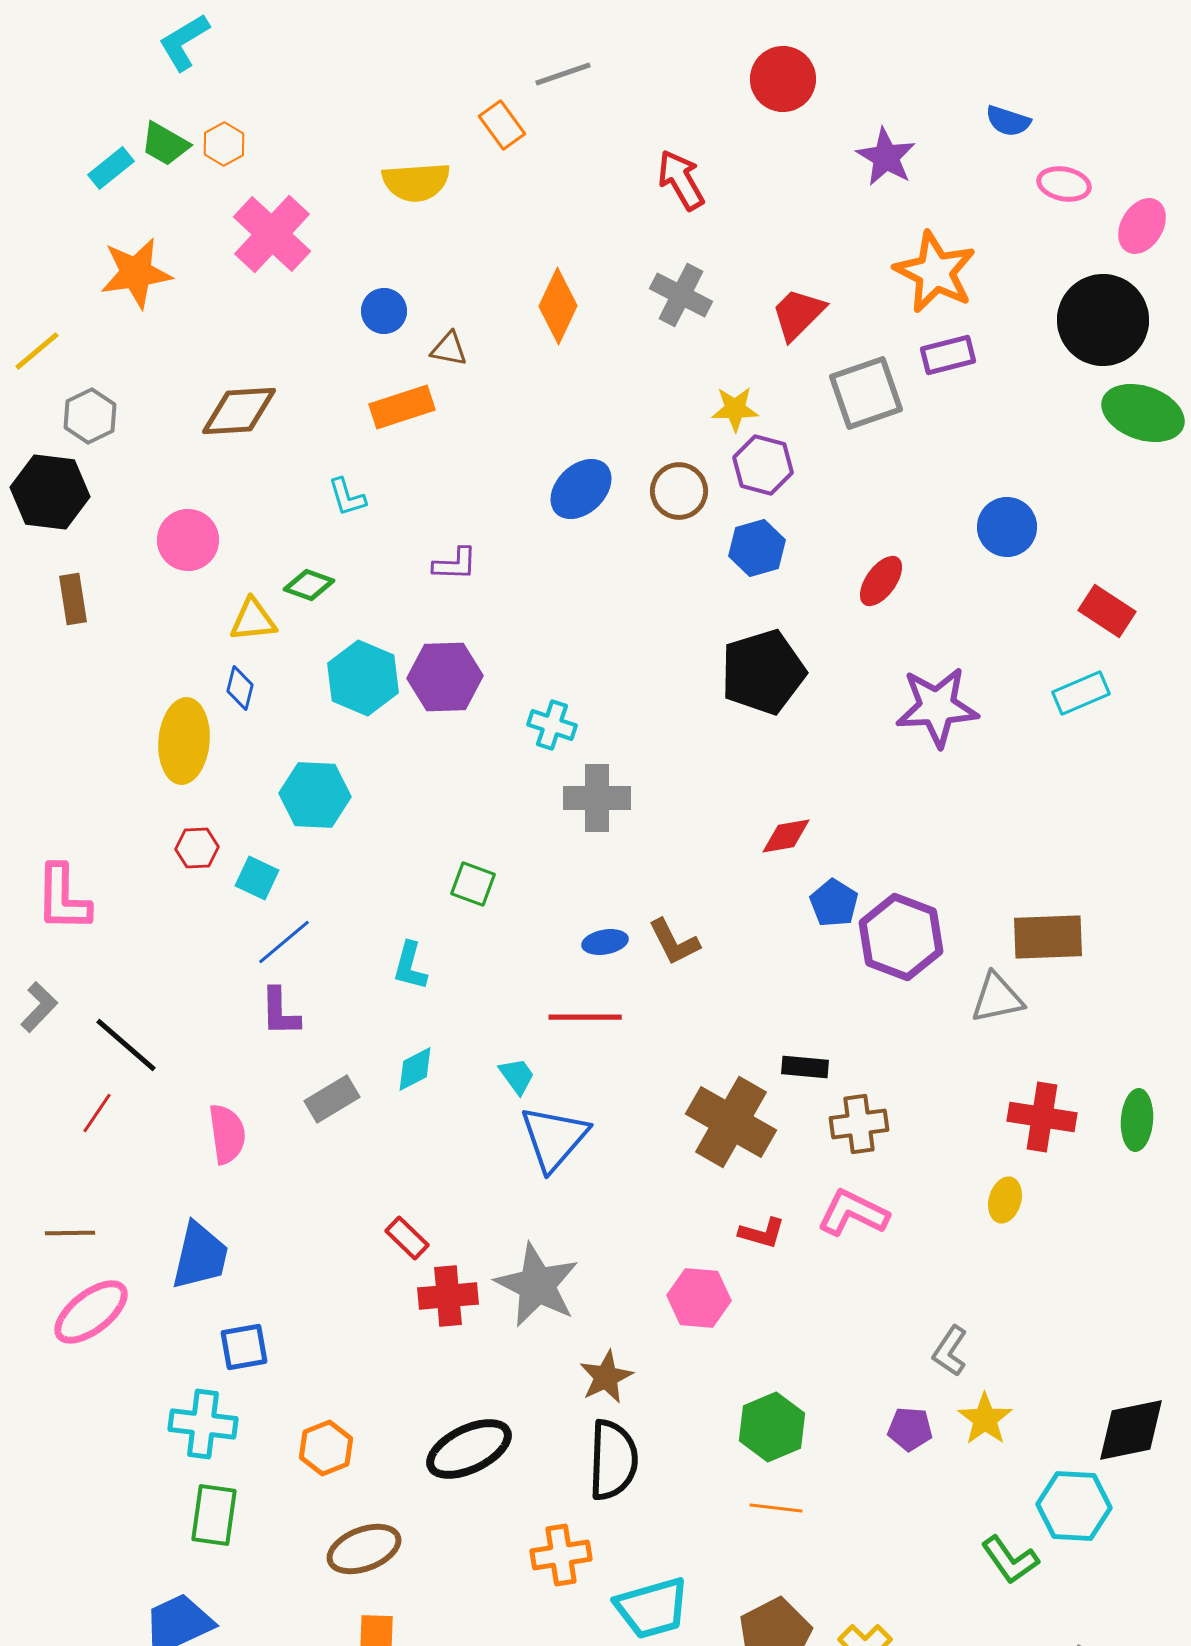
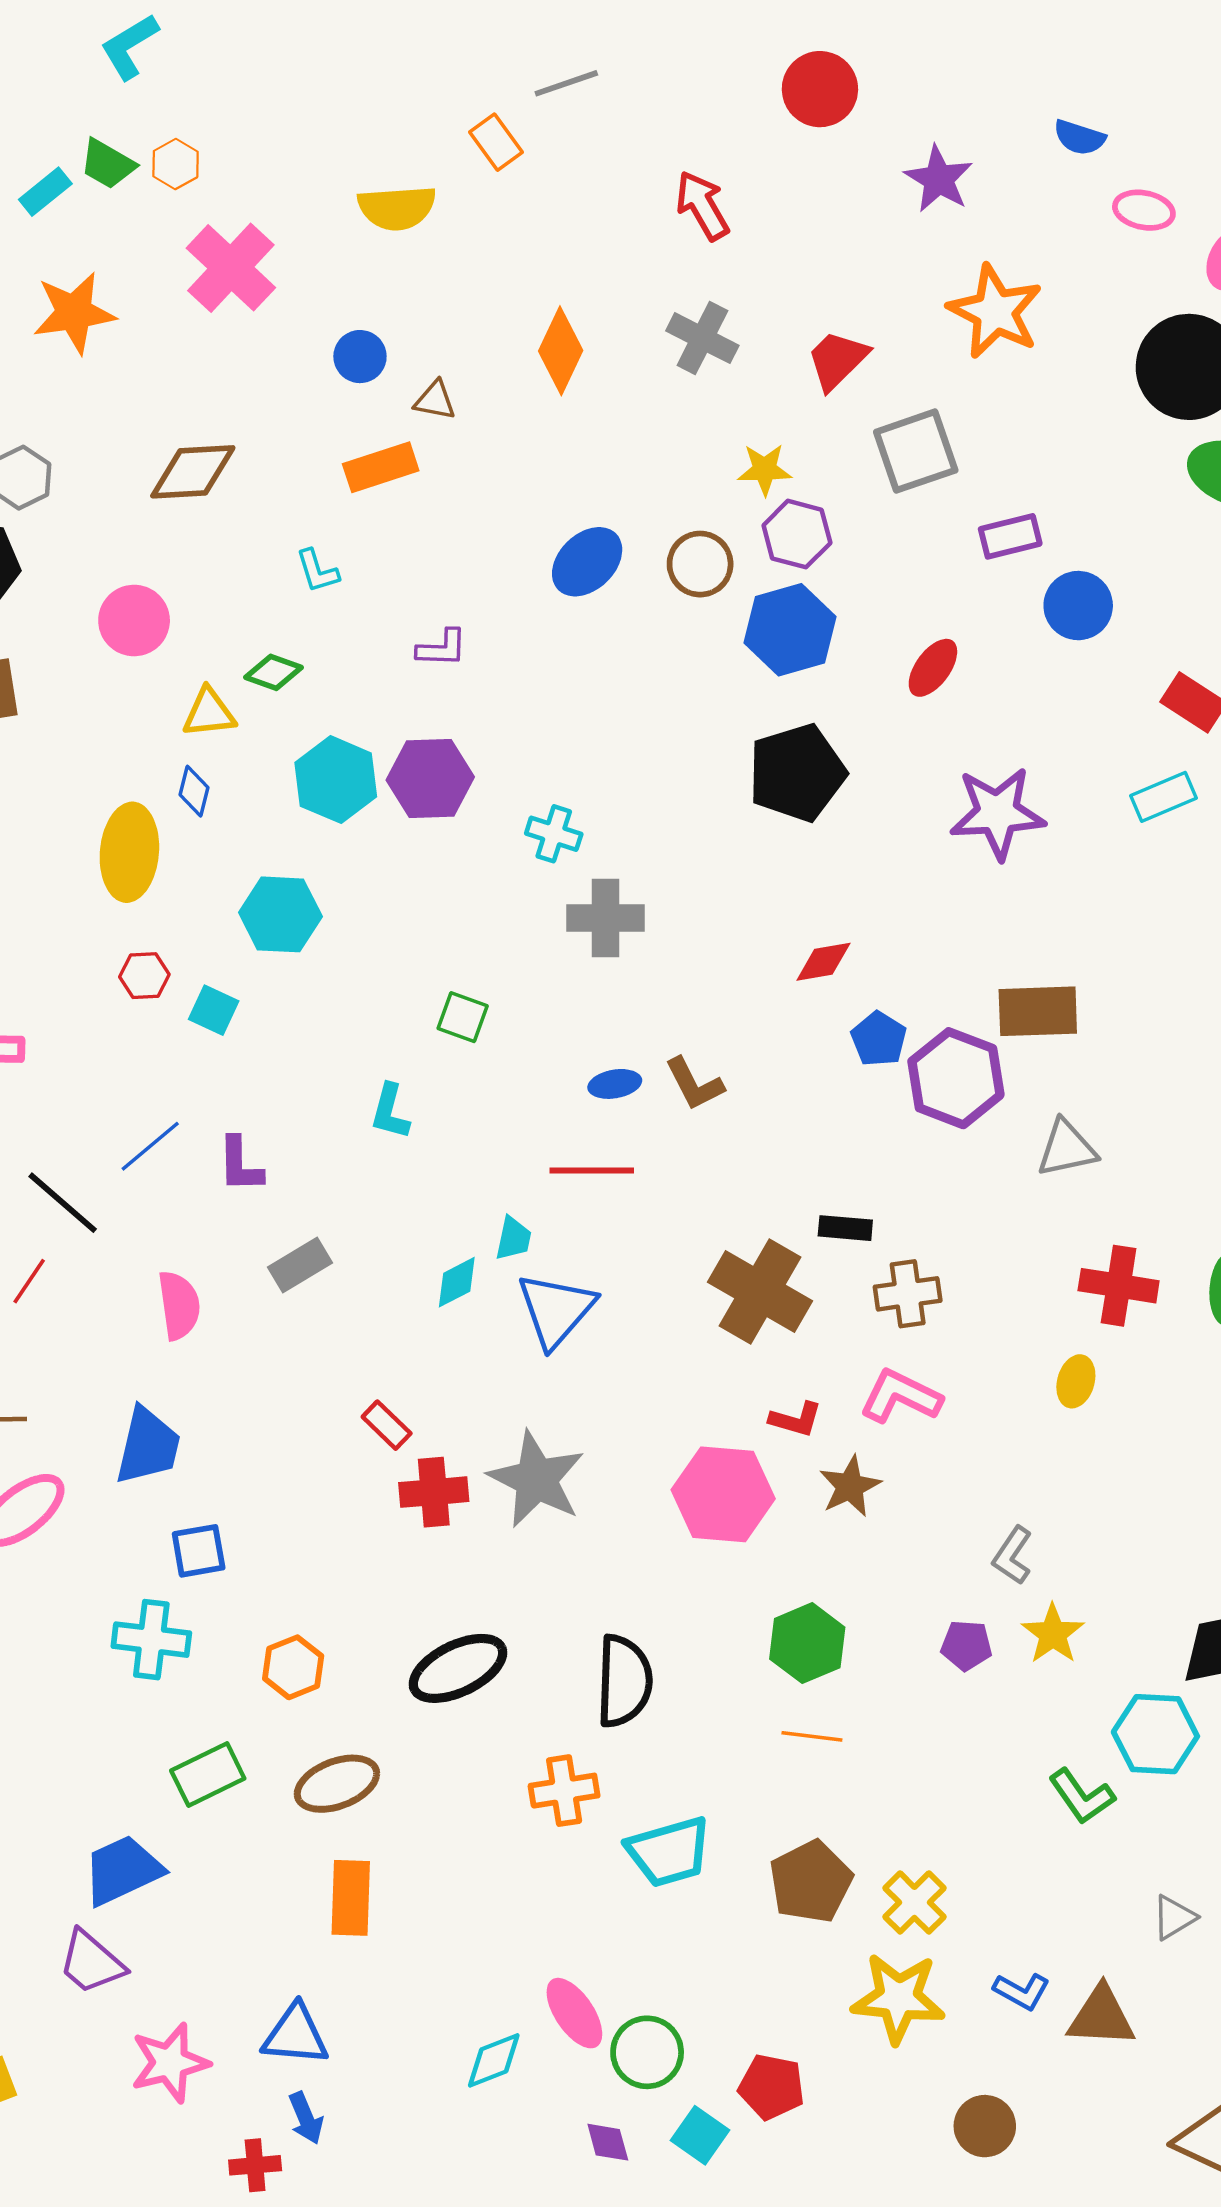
purple rectangle: (948, 355) -> (1010, 536), moved
blue hexagon: (757, 548) -> (790, 630), size x1.4
brown rectangle: (1048, 937) -> (1038, 1011), moved
blue line: (284, 942) -> (150, 1146), moved
cyan diamond: (415, 1069) -> (457, 1282), moved
cyan trapezoid: (517, 1076) -> (513, 1238), turned 48
pink hexagon: (699, 1298) -> (723, 1494), size x1.4
brown star: (606, 1377) -> (850, 1486), moved
green rectangle: (214, 1515) -> (208, 1774), moved, turned 56

